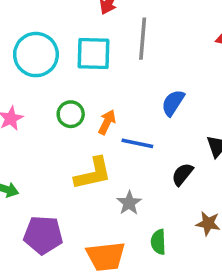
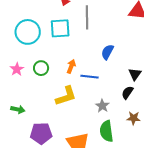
green circle: (71, 114) -> (41, 68), moved
black semicircle: (182, 174) -> (127, 93), moved
gray star: (129, 203) -> (102, 106), moved
green semicircle: (158, 242) -> (106, 131), size x1.5

